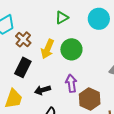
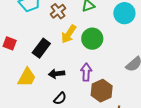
brown cross: (23, 39) -> (58, 11), moved

